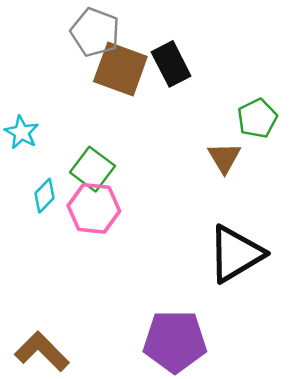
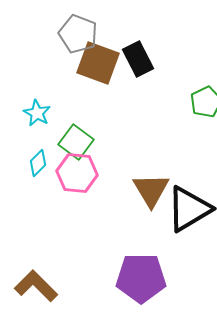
cyan star: (22, 132) -> (37, 113), moved
brown triangle: (224, 158) -> (151, 190), moved, size x1.4

